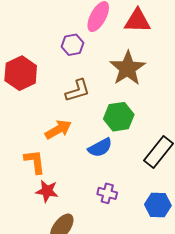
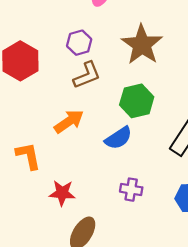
purple hexagon: (72, 45) -> (79, 43), moved
orange L-shape: (35, 162) -> (28, 156), moved

